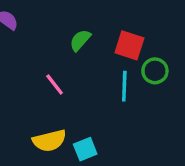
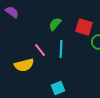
cyan line: (124, 86) -> (61, 49), moved
yellow semicircle: (49, 141) -> (24, 65), moved

